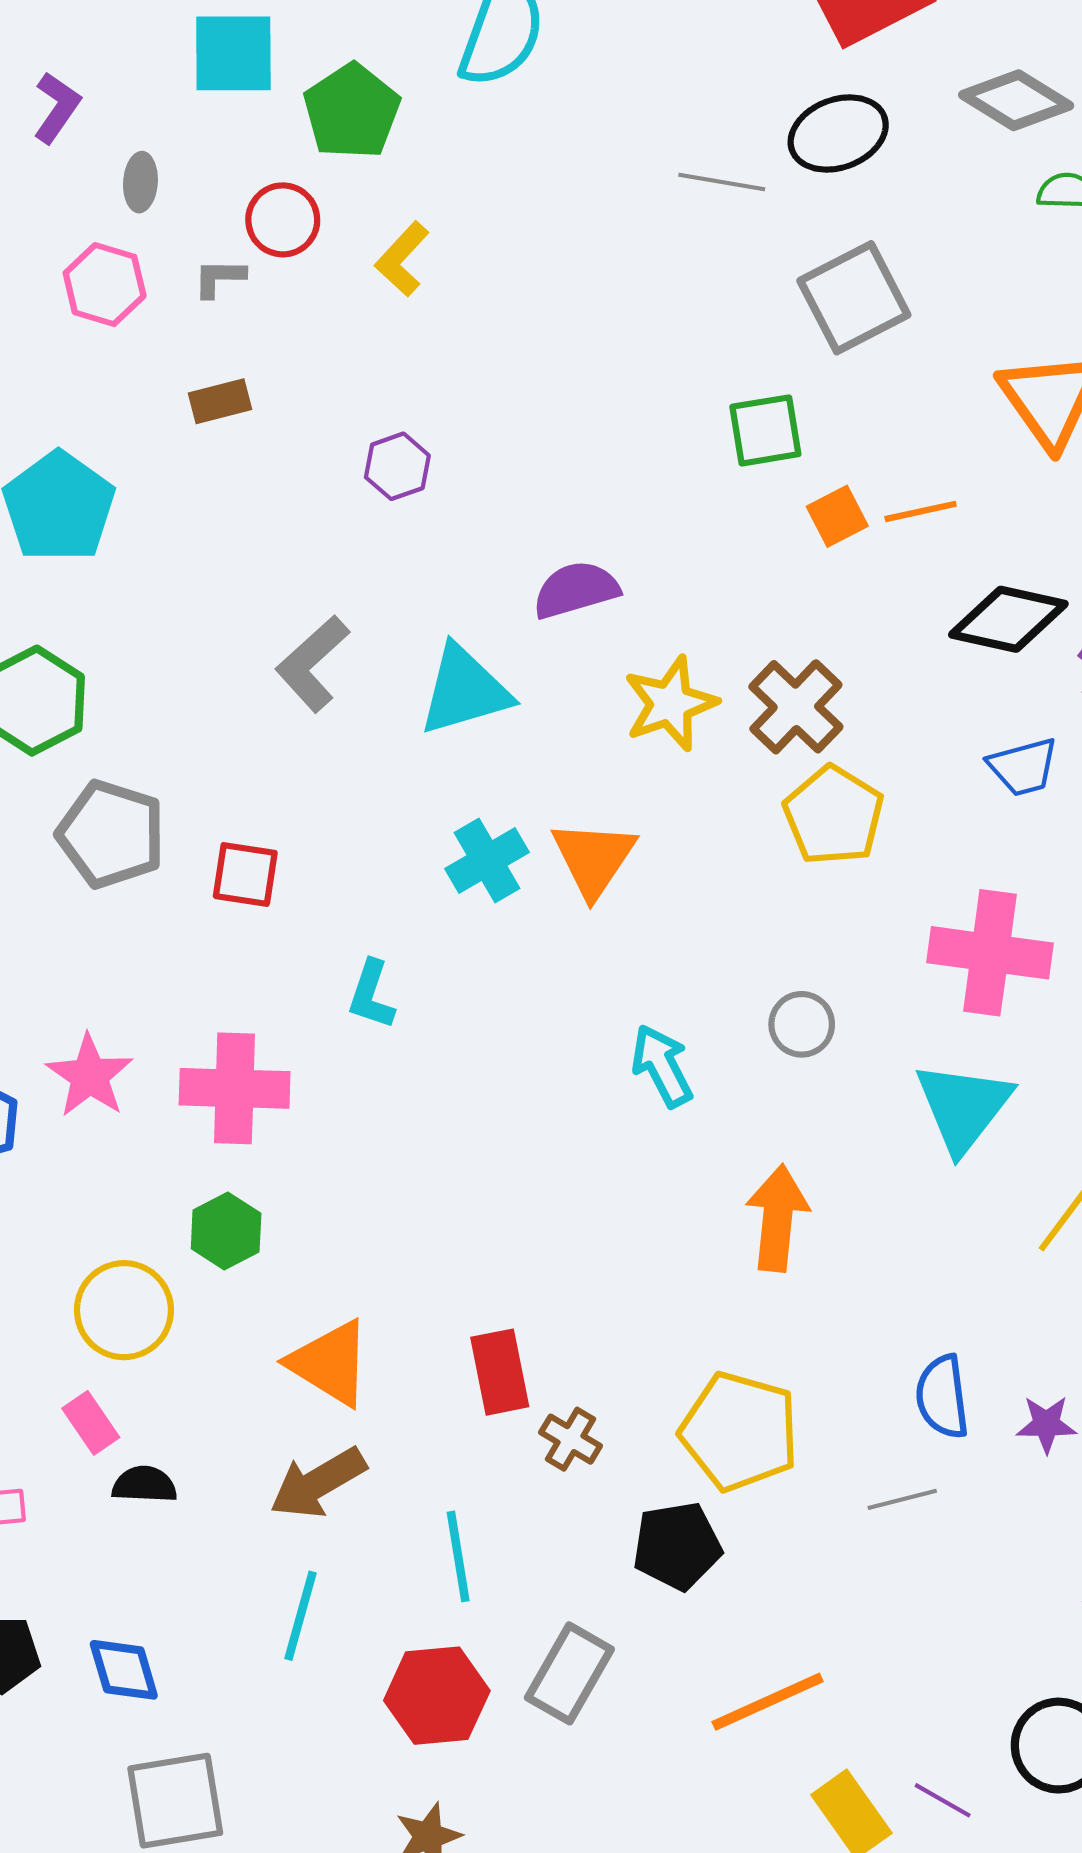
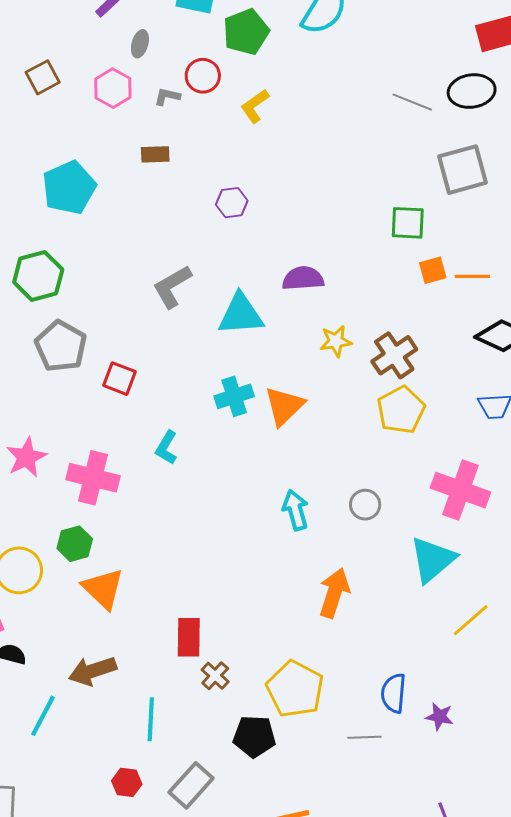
yellow star: (670, 704) -> (336, 341), size x0.7
orange triangle: (330, 1363) -> (103, 589), moved
cyan line: (300, 1616) -> (43, 716), moved
red hexagon: (437, 1696) -> (127, 782), size x0.6

